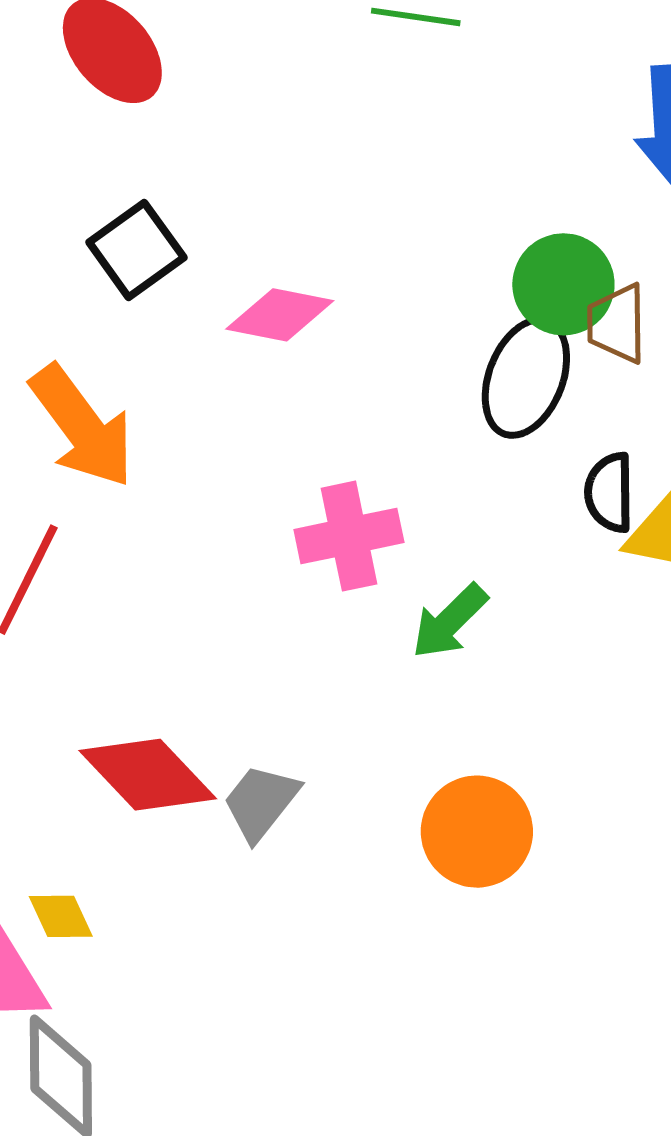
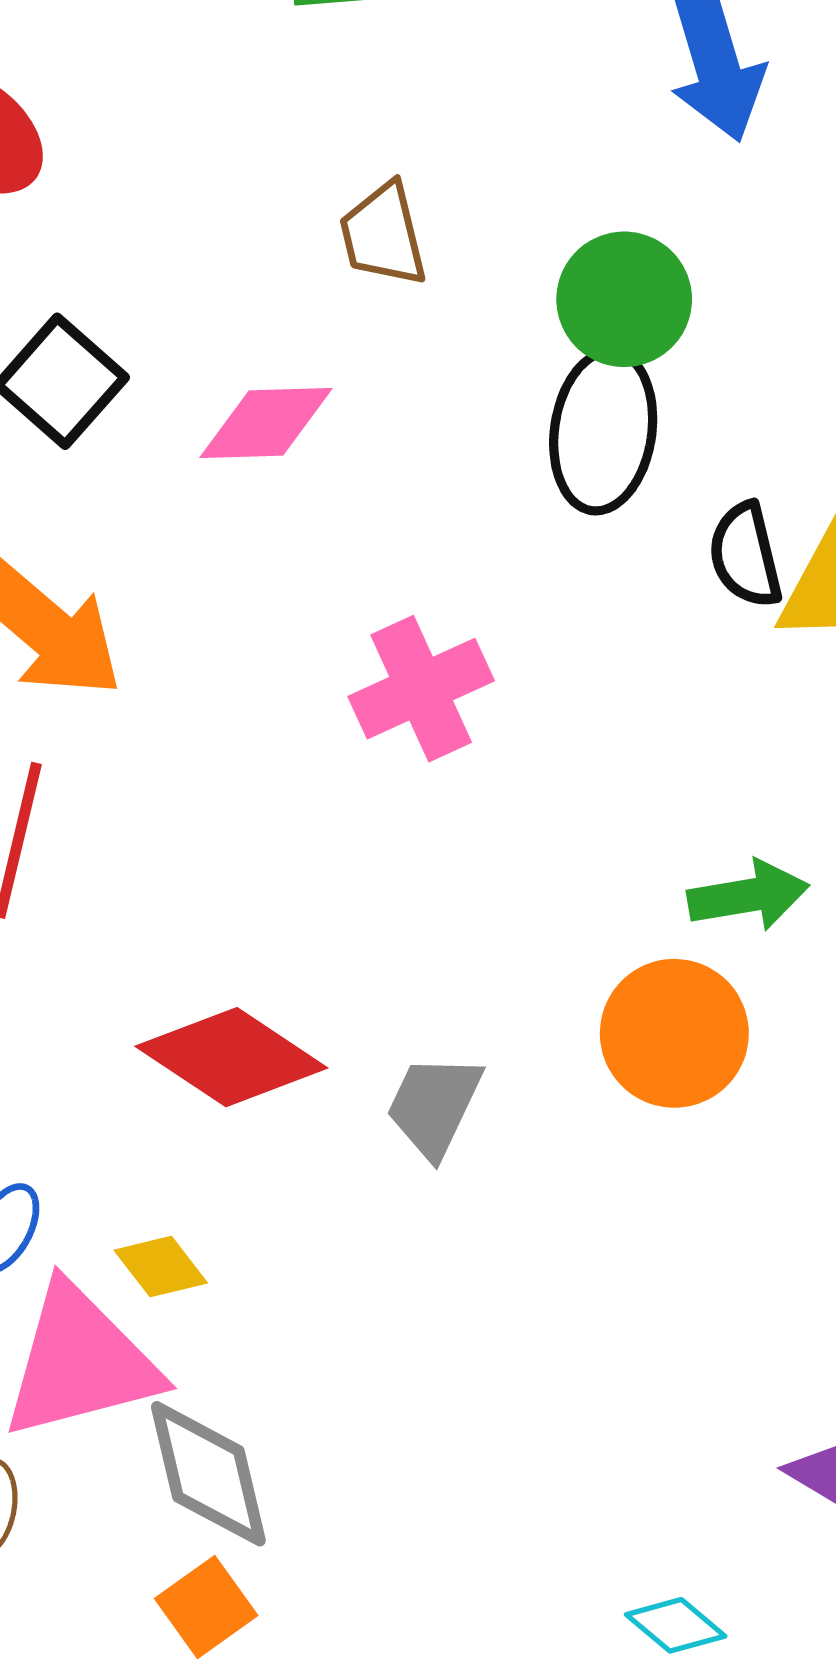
brown trapezoid: (617, 324) -> (383, 235), moved
green arrow: (449, 621) -> (748, 896), moved, turned -132
gray trapezoid: (261, 802) -> (434, 1106), moved

